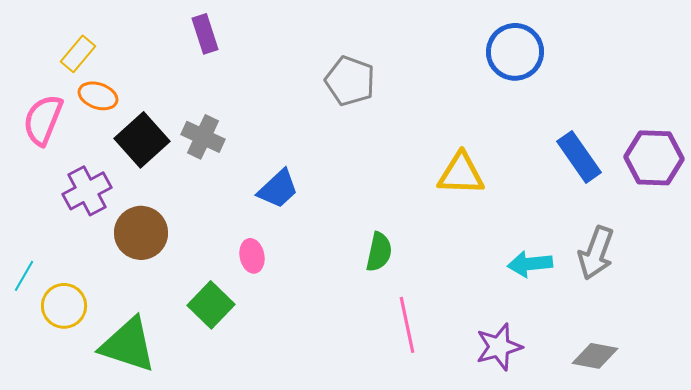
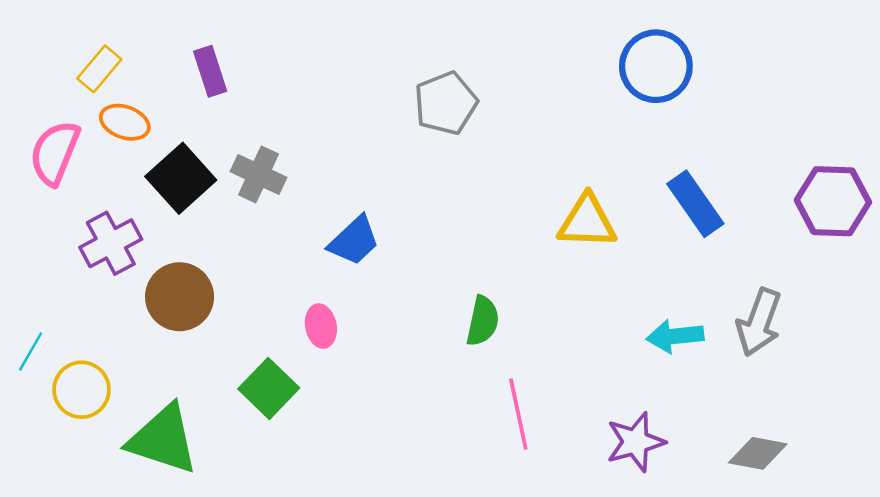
purple rectangle: (205, 34) -> (210, 71), moved
gray pentagon: (350, 81) -> (446, 103), turned 30
blue rectangle: (579, 157) -> (695, 204), moved

